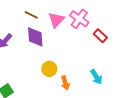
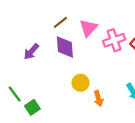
brown line: (31, 15) -> (60, 22), turned -64
pink cross: (79, 19) -> (114, 40), moved, turned 36

